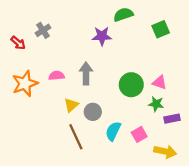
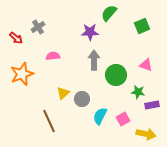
green semicircle: (123, 15) -> (109, 13), turned -30
gray arrow: (86, 73) -> (94, 60), moved
pink semicircle: (57, 76) -> (53, 56), moved
pink triangle: (160, 82) -> (146, 65), moved
brown line: (76, 137) -> (49, 121), moved

